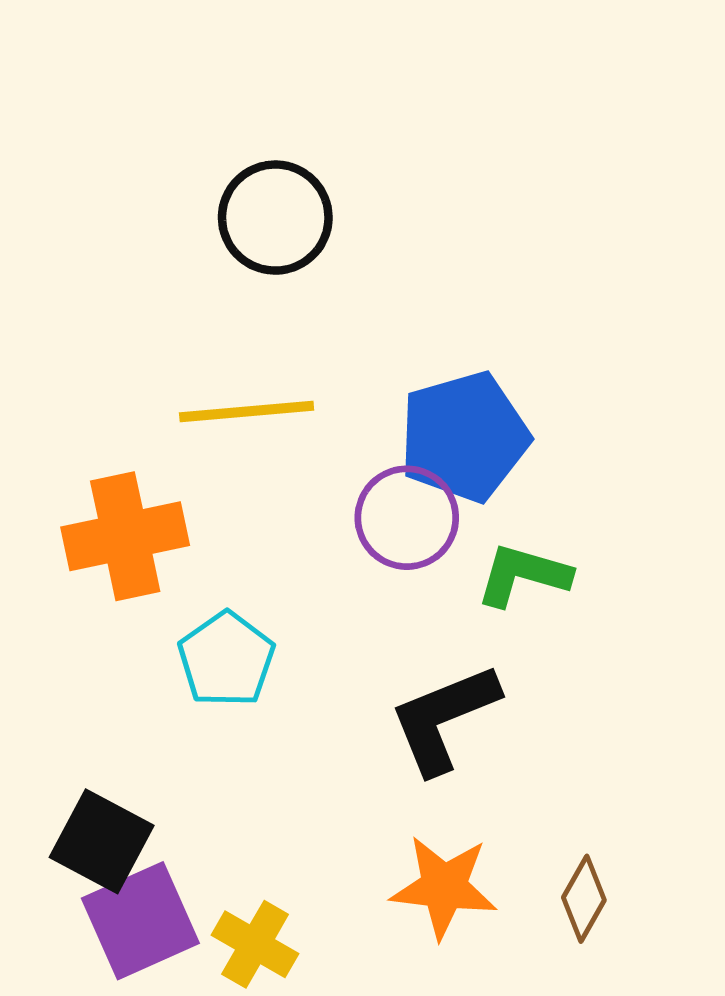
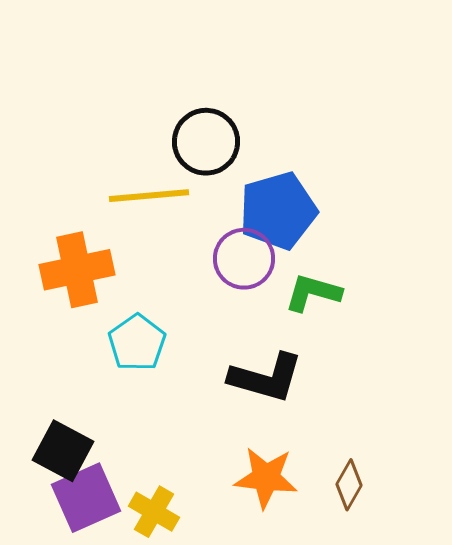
black circle: (275, 218) -> (206, 142), moved
black L-shape: (444, 718) -> (266, 378), turned -142

